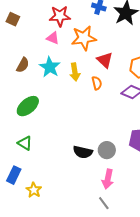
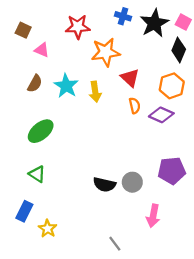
pink triangle: (53, 38) -> (42, 50), moved
orange semicircle: (97, 83) -> (135, 106), moved
pink arrow: (108, 179) -> (153, 216), moved
gray line: (104, 203) -> (115, 244), moved

